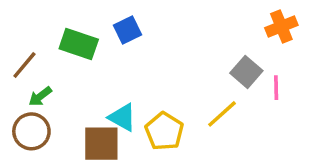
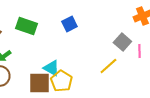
blue square: (128, 30) -> (69, 24), moved
yellow pentagon: (164, 131) -> (61, 81), moved

